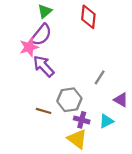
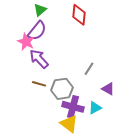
pink star: (29, 47) -> (26, 42), turned -30
brown line: (44, 111) -> (39, 84), moved
purple cross: (82, 120) -> (73, 107), size x1.5

